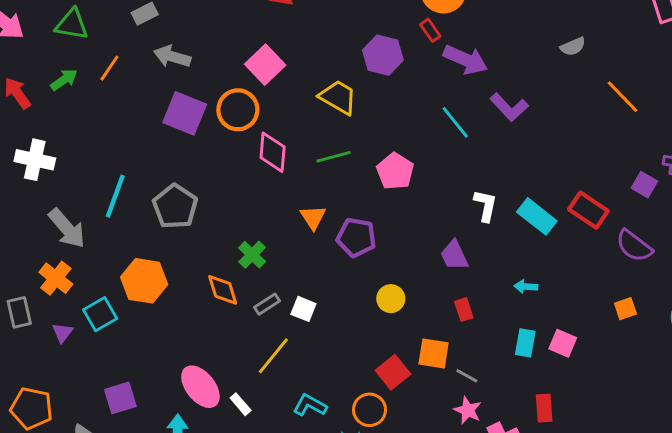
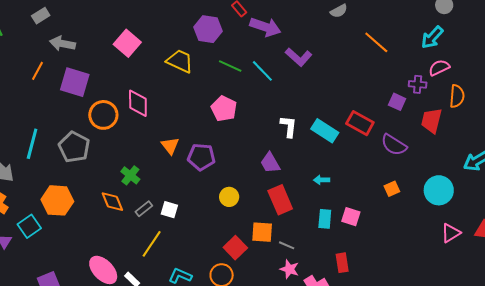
orange line: (109, 68) -> (37, 71), moved
orange circle: (238, 110) -> (103, 115), moved
green line: (333, 157) -> (230, 66), moved, turned 45
red rectangle: (464, 310) -> (280, 200), size x1.8

